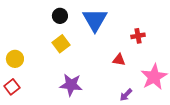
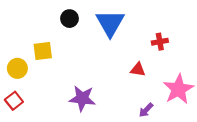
yellow square: (61, 44) -> (43, 51), moved, turned 30

